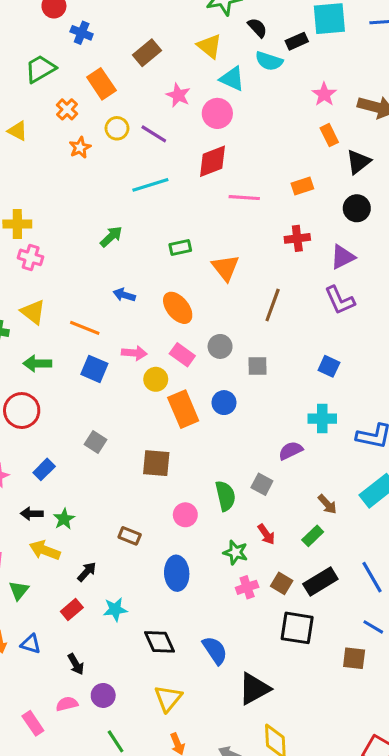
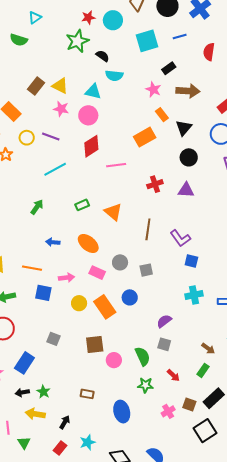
black rectangle: (297, 41) -> (169, 68), moved
yellow triangle: (210, 46) -> (60, 86), moved
orange rectangle: (302, 186) -> (145, 137), moved, size x1.5
purple triangle: (343, 257) -> (186, 190), turned 42
purple L-shape: (340, 300) -> (180, 238), moved
yellow circle: (156, 379) -> (79, 303), moved
purple semicircle: (291, 451) -> (164, 321), moved
blue rectangle: (44, 469) -> (24, 363), size x1.5
pink circle: (185, 515) -> (114, 360), moved
green star: (236, 552) -> (145, 385), moved
black square: (297, 628) -> (205, 431), turned -30

